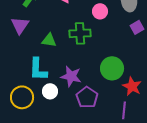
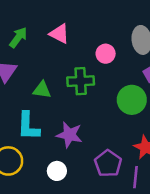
green circle: (112, 68) -> (132, 100), moved
white circle: (50, 91) -> (57, 171), moved
purple pentagon: (87, 97) -> (108, 163), moved

